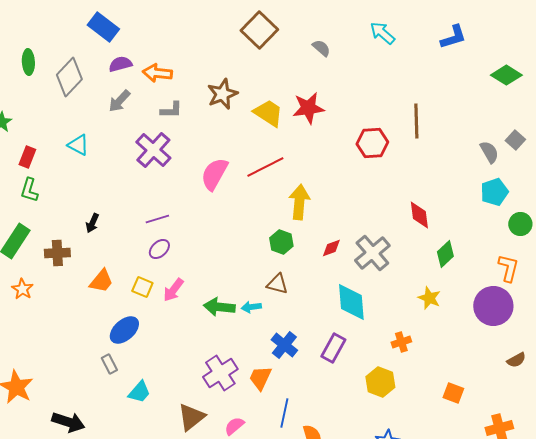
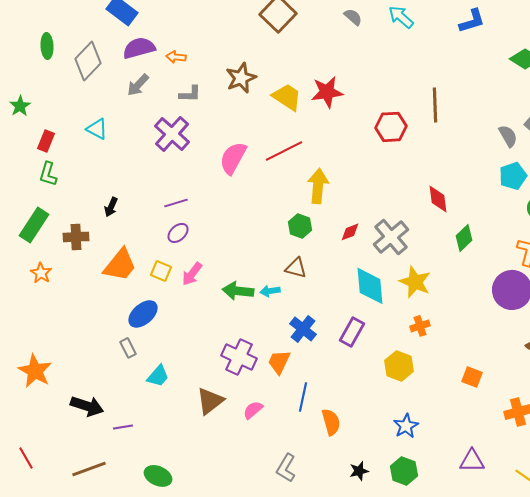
gray semicircle: (321, 48) -> (353, 17), moved
purple semicircle: (120, 64) -> (139, 48), size x1.4
orange arrow: (157, 73) -> (176, 57), size x0.7
orange trapezoid: (101, 281) -> (120, 265), size x1.4
yellow star: (429, 298) -> (415, 282), moved, size x1.4
purple cross: (220, 373) -> (239, 357), turned -32

